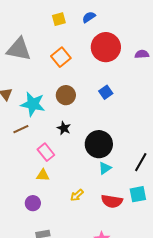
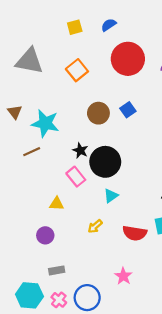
brown circle: (66, 95) -> (98, 113), moved
black circle: (99, 144) -> (105, 162), moved
pink rectangle: (46, 152) -> (76, 177), moved
cyan triangle: (105, 168) -> (111, 196), moved

